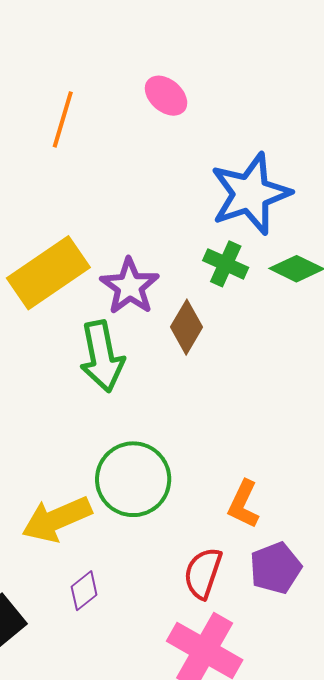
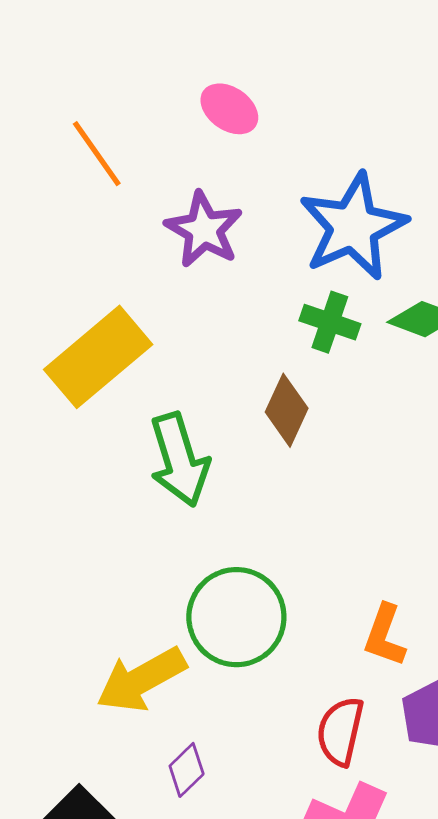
orange line: (63, 119) -> (97, 154), turned -46
purple star: (130, 286) -> (204, 229), moved

